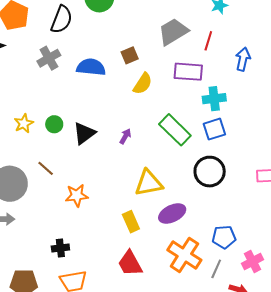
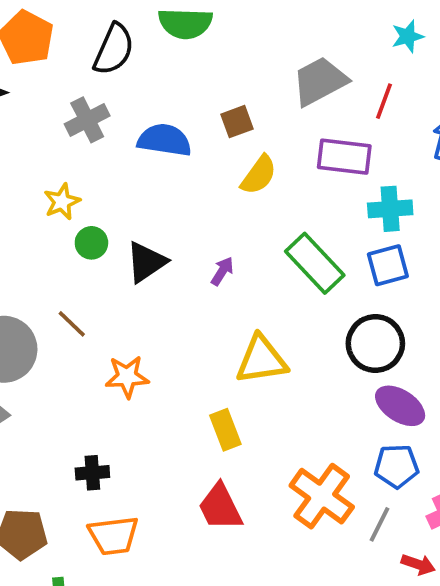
yellow star: (24, 123) -> (62, 202), moved
purple ellipse: (172, 213) -> (400, 406), moved, turned 56

